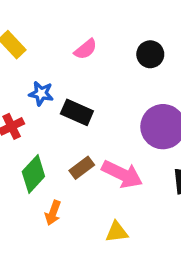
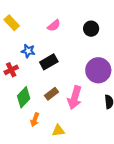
black rectangle: (77, 112) -> (49, 62), turned -54
pink arrow: (122, 174) -> (75, 98), turned 80
yellow triangle: (117, 232) -> (58, 130), moved

